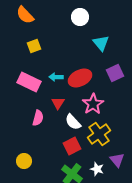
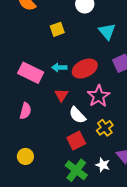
yellow square: (34, 46) -> (57, 29), moved
pink semicircle: (38, 118) -> (25, 111), moved
yellow cross: (99, 134) -> (105, 128), size x0.7

